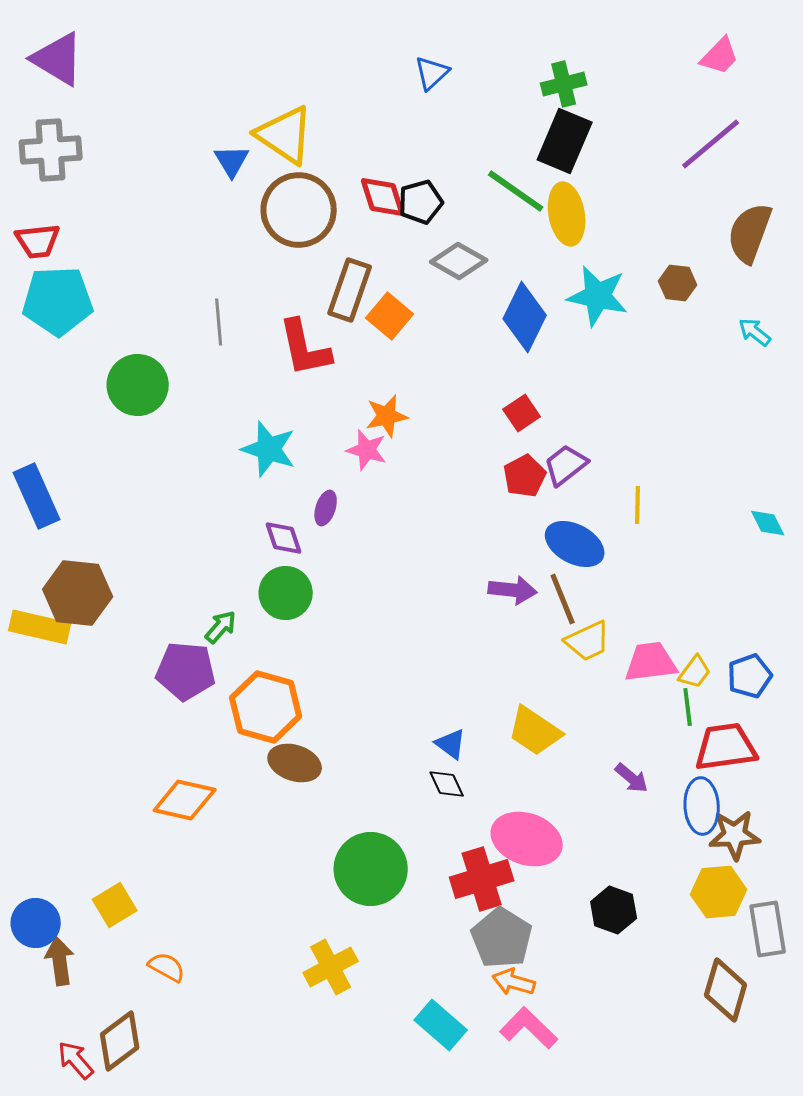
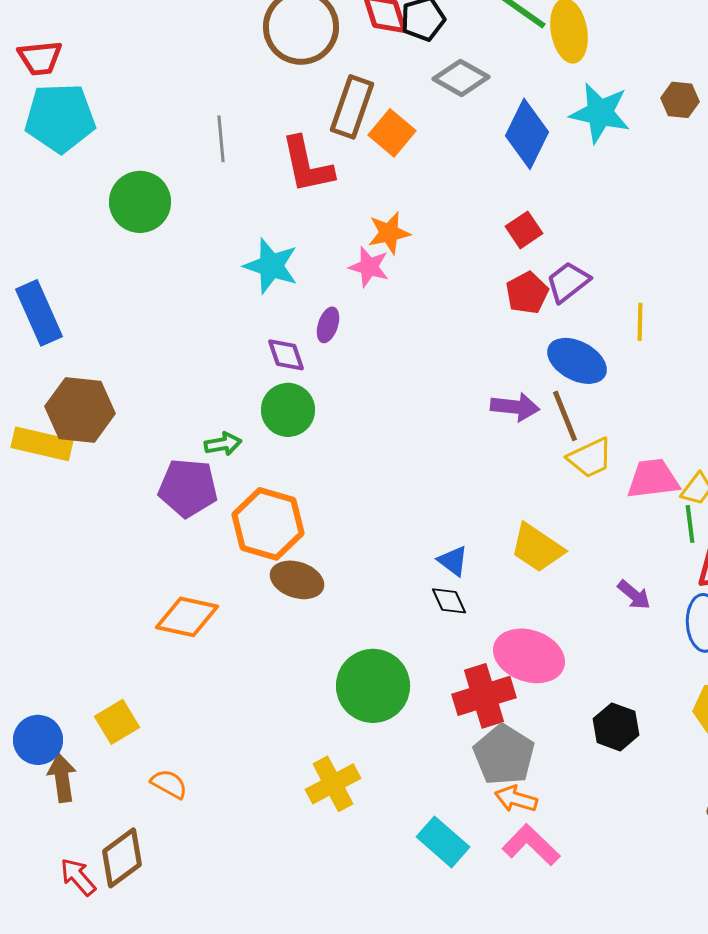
green arrow: (221, 627) -> (223, 444), turned 39

